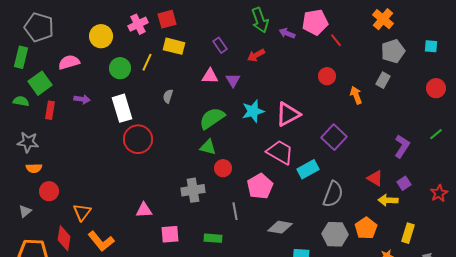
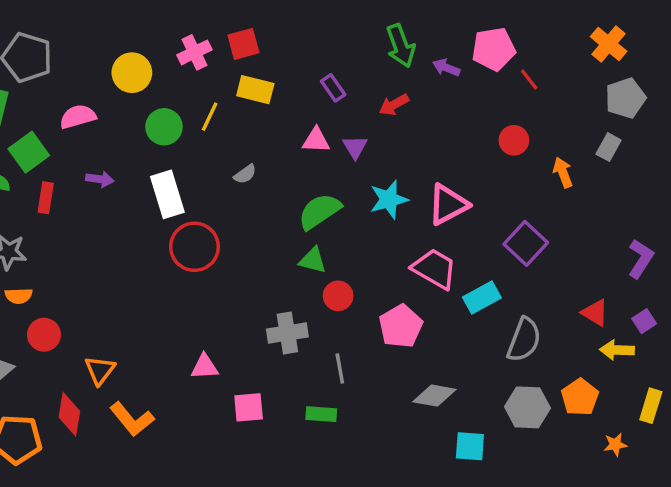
gray semicircle: (168, 96) -> (245, 174), turned -144
gray line: (235, 211) -> (340, 369), moved

